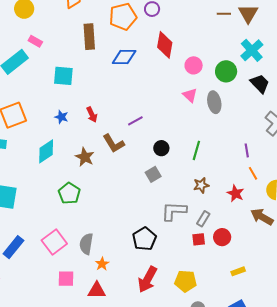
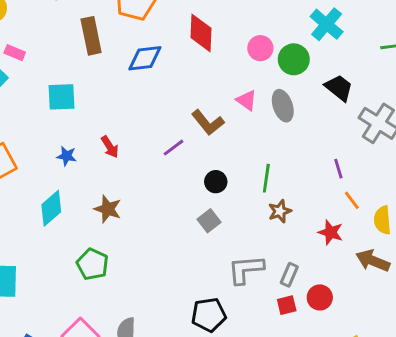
pink circle: (194, 65) -> (260, 48), moved
black trapezoid: (260, 84) -> (339, 88), moved
brown L-shape: (114, 143) -> (208, 123), moved
brown star: (201, 185) -> (280, 211), moved
black pentagon: (144, 239) -> (209, 315), turned 30

